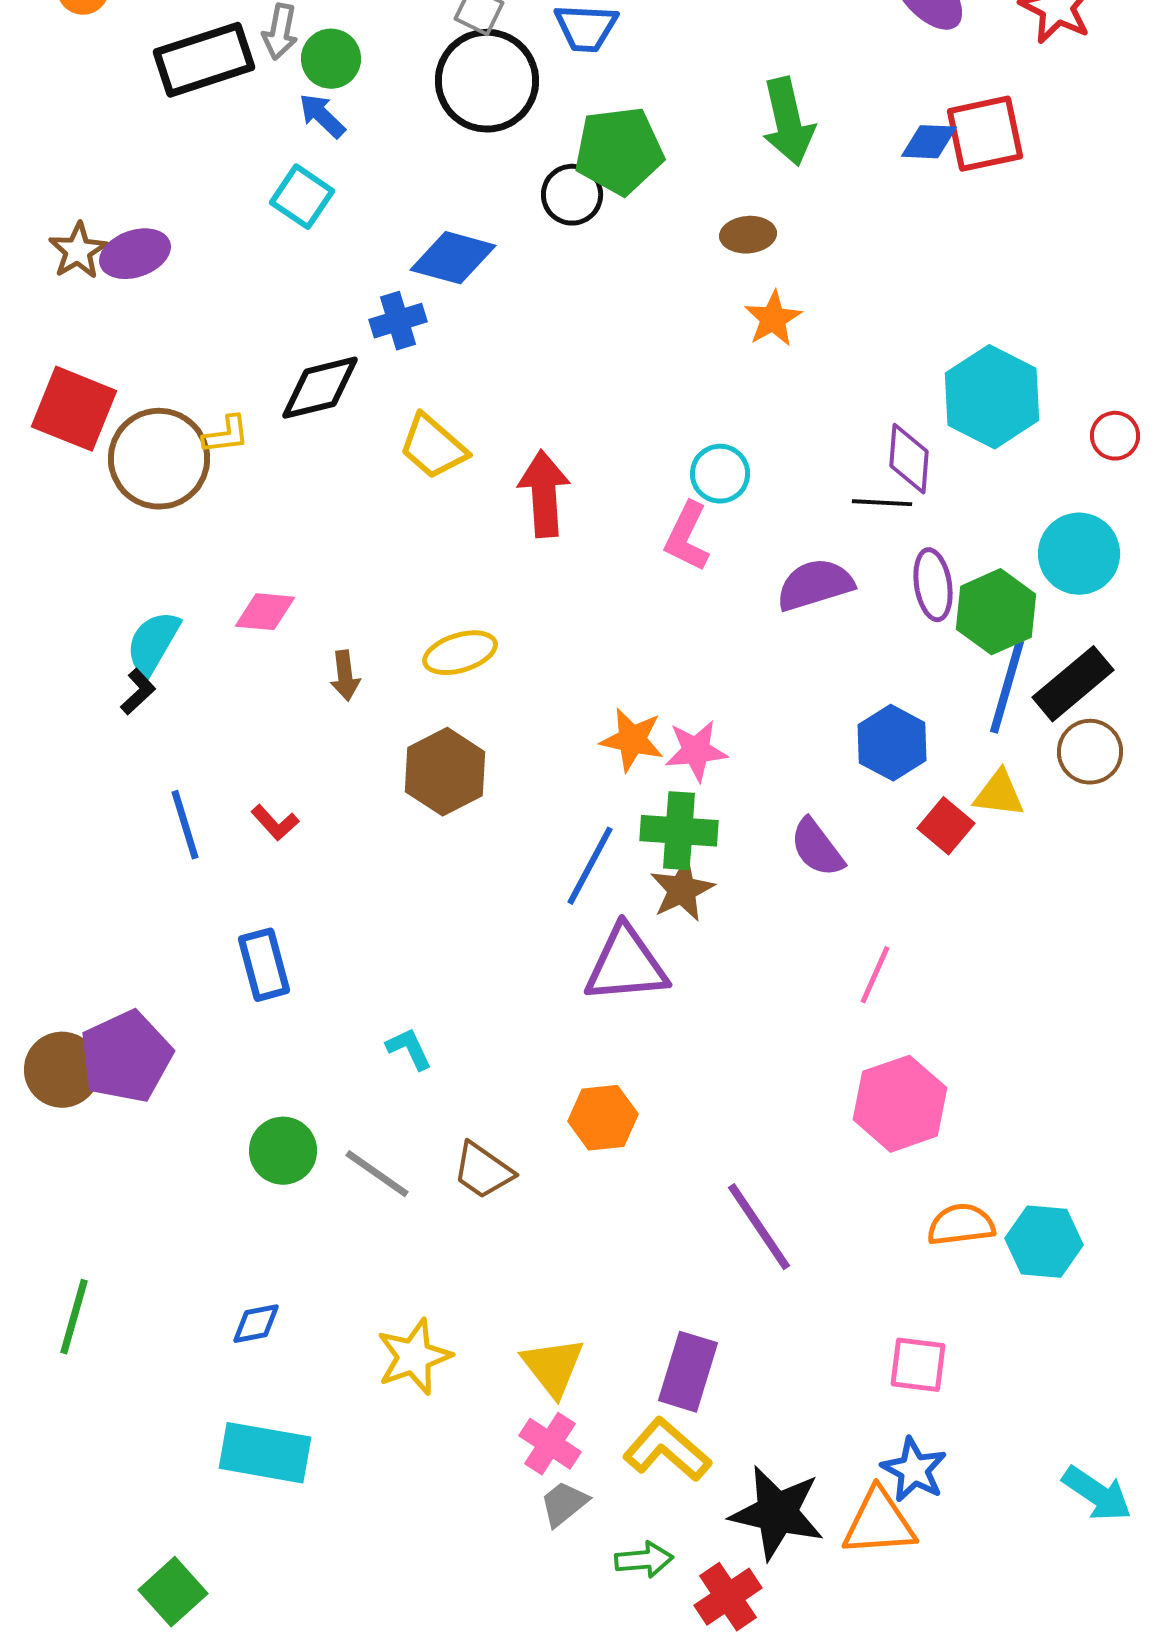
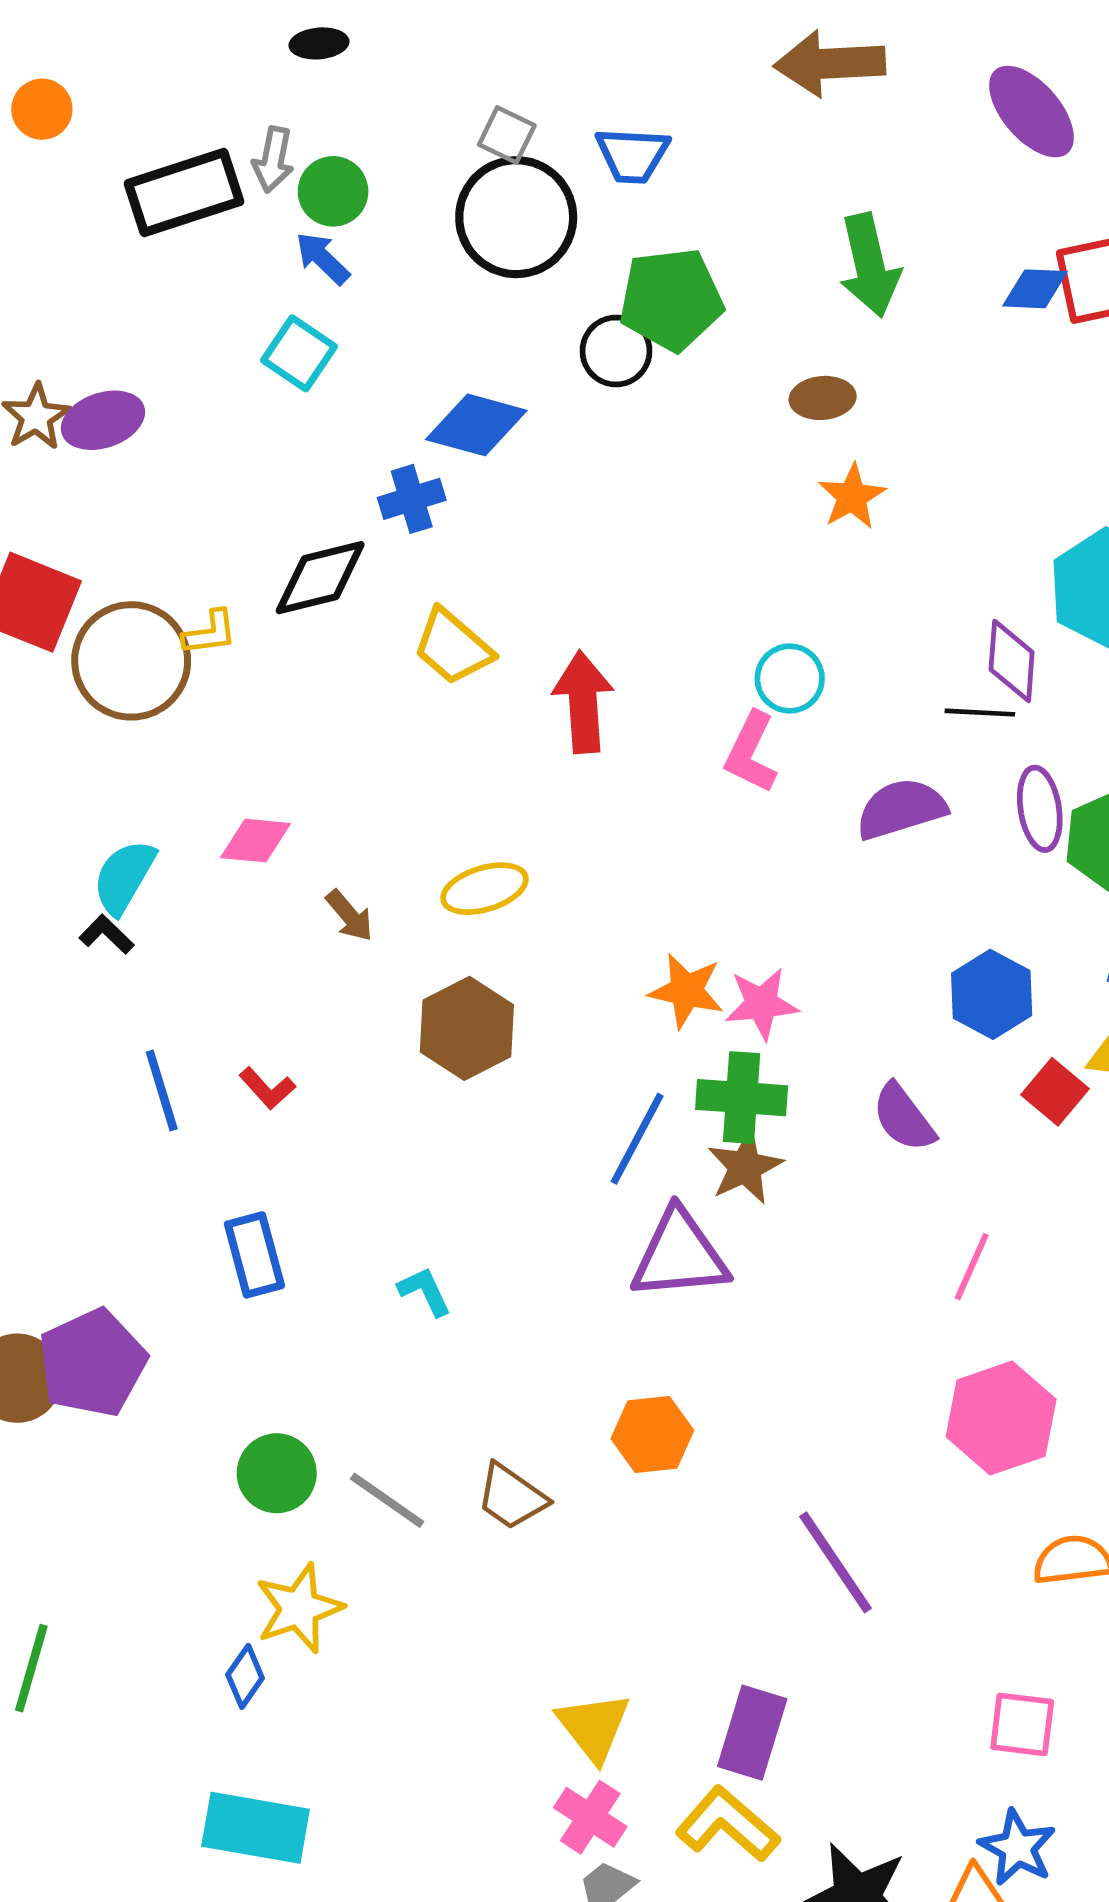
brown arrow: (345, 676) -> (350, 916), turned -33
black L-shape: (138, 692) -> (107, 934), turned -93
cyan L-shape: (409, 1049) -> (425, 1291), moved
blue diamond: (256, 1324) -> (245, 1676), turned -44
yellow star: (414, 1357) -> (299, 1608), moved

